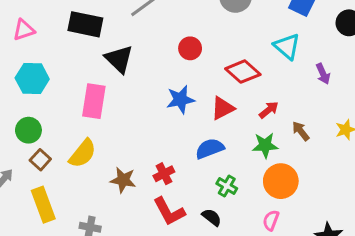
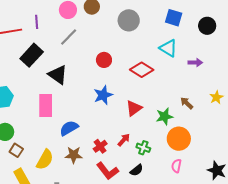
black rectangle: (85, 24) -> (32, 55), turned -50
purple arrow: (323, 74) -> (195, 63), turned -56
red triangle: (223, 108) -> (134, 108), moved
red arrow: (269, 110) -> (124, 140), moved
blue semicircle: (210, 149) -> (69, 128), moved
yellow semicircle: (83, 154) -> (45, 160), moved
black semicircle: (212, 217) -> (137, 170), turned 112

